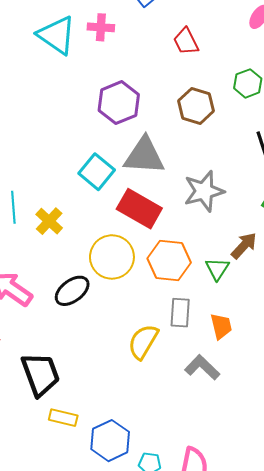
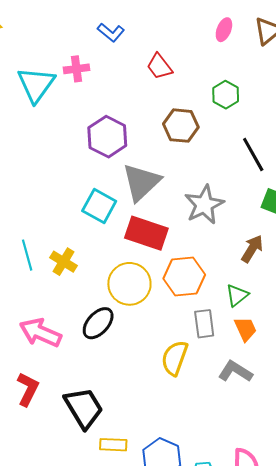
cyan triangle: (57, 35) -> (36, 85), turned 42
gray triangle: (144, 156) -> (141, 182), turned -36
green triangle: (217, 269) -> (237, 295), moved, turned 30

